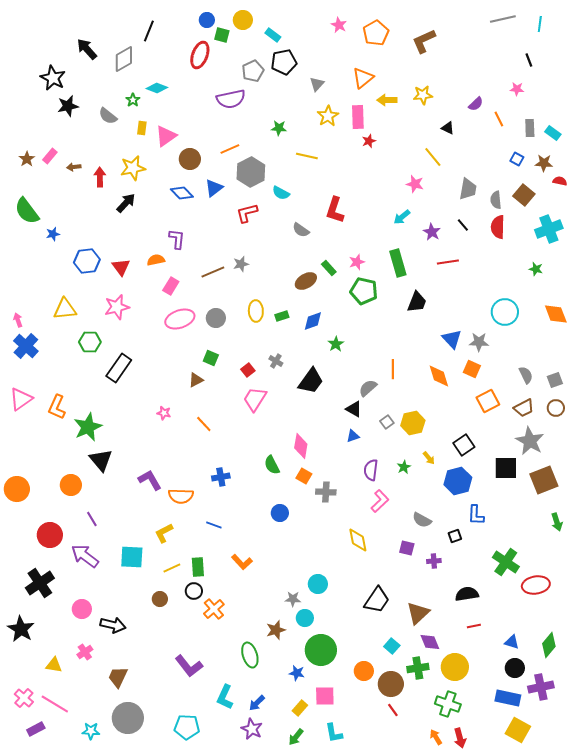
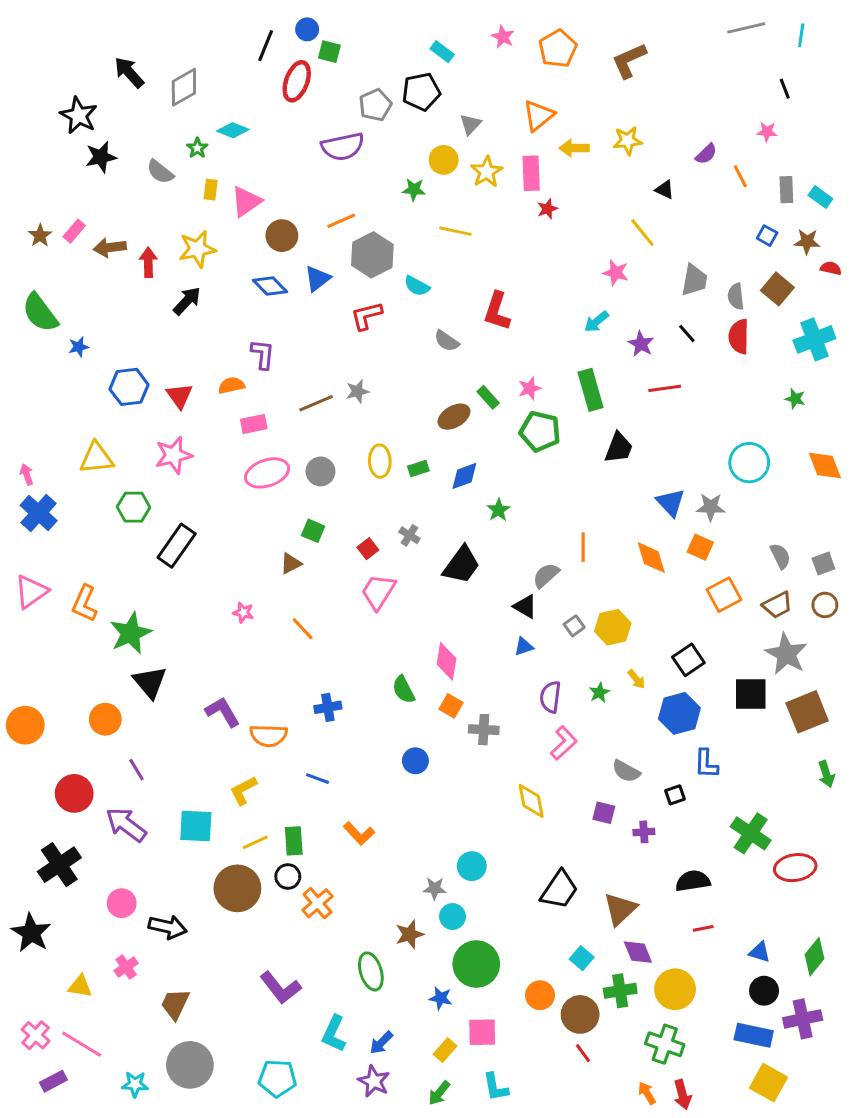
yellow circle: (243, 20) -> (444, 160), moved
black line: (149, 31) -> (266, 46), moved
cyan rectangle: (273, 35) -> (442, 52), moved
brown arrow: (74, 167) -> (110, 247), size x1.5
pink rectangle: (171, 286) -> (254, 424), turned 48
brown circle: (160, 599) -> (237, 888), size x2.0

